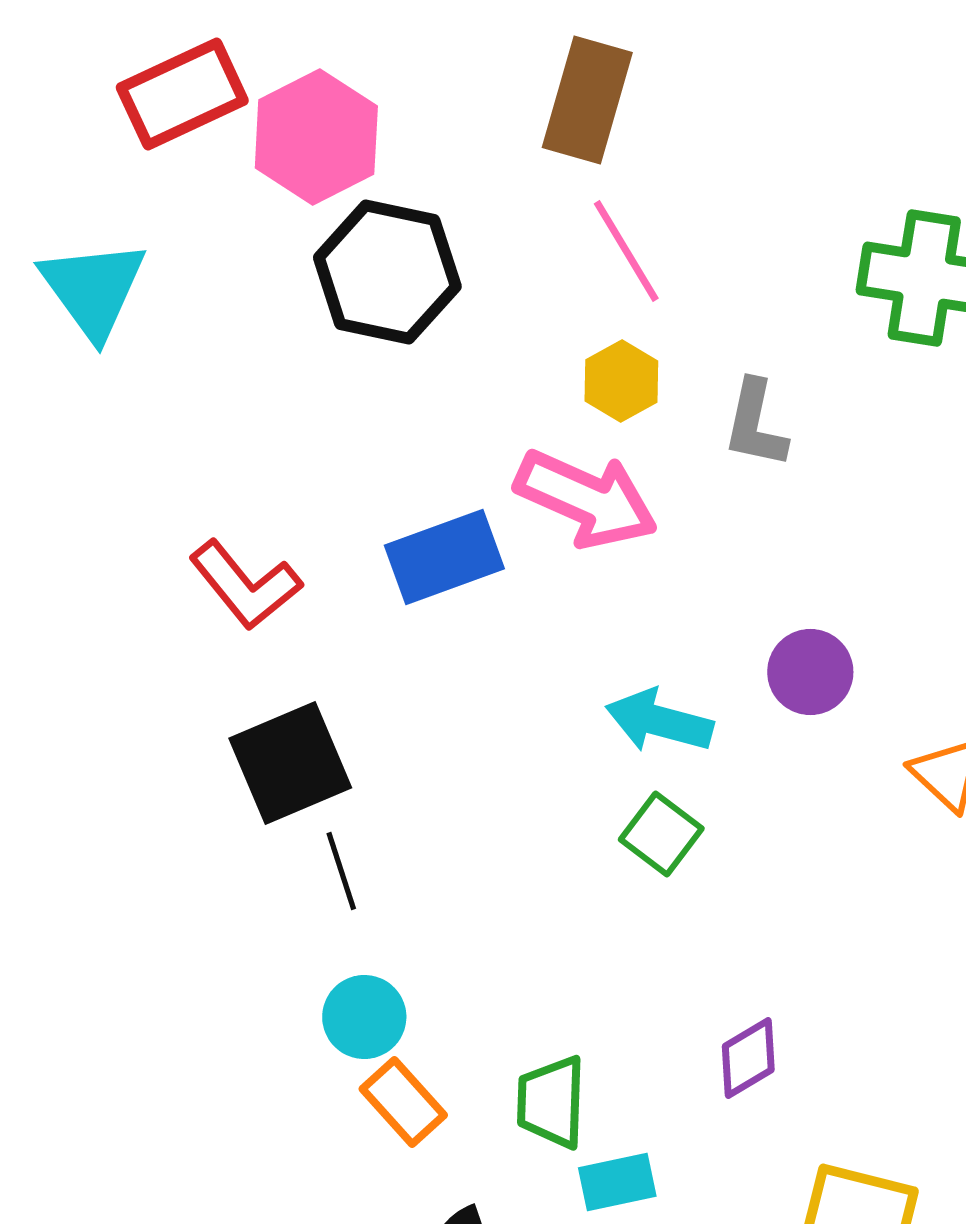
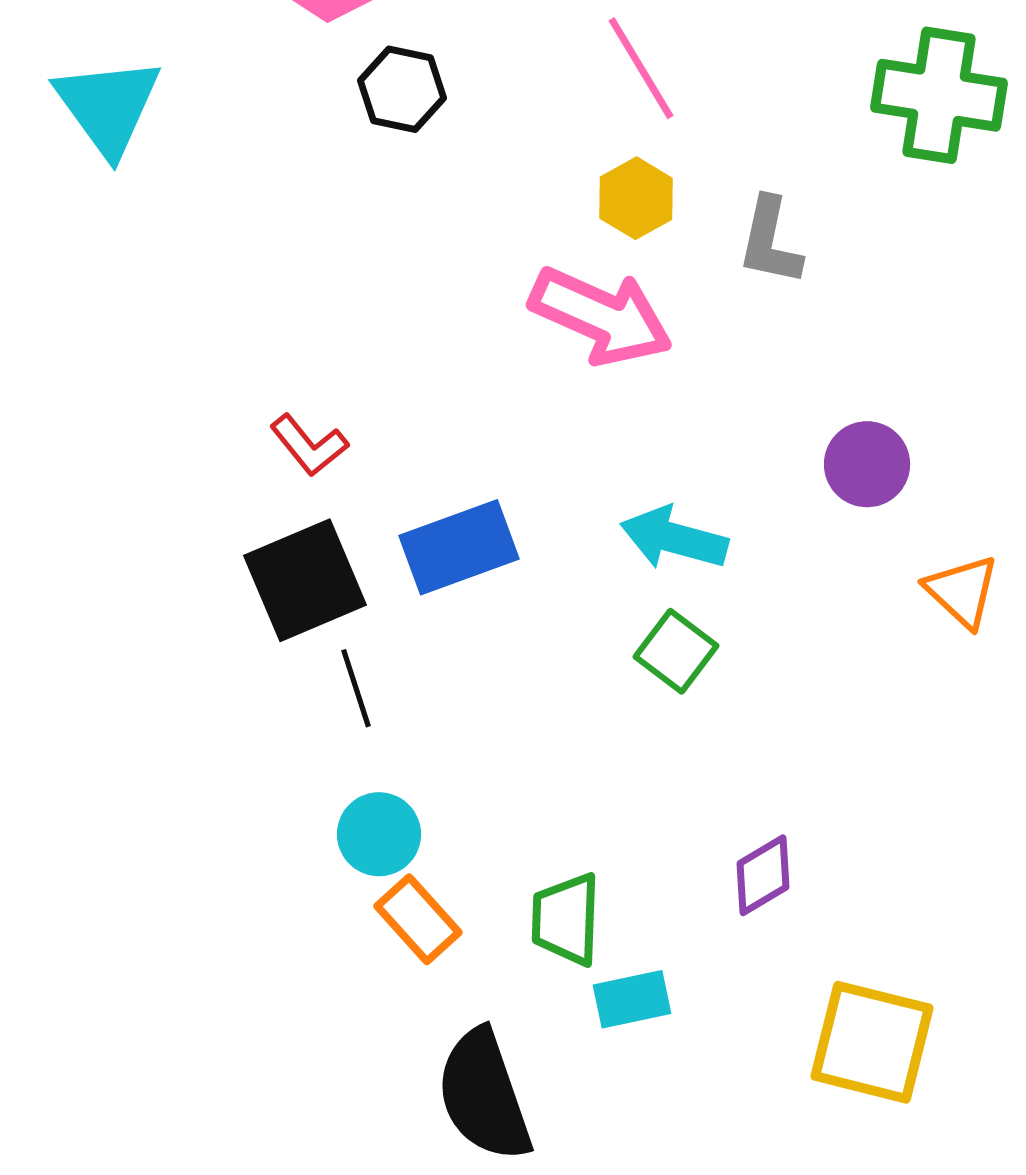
black hexagon: (387, 272) -> (402, 89), size x0.6
blue rectangle: (444, 557) -> (459, 547), moved
red L-shape: (245, 585) -> (309, 445), moved, size x0.7
purple circle: (810, 672) -> (867, 464), moved

